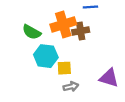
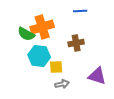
orange cross: (63, 24) -> (42, 27), moved
brown cross: (81, 31) -> (76, 43), moved

